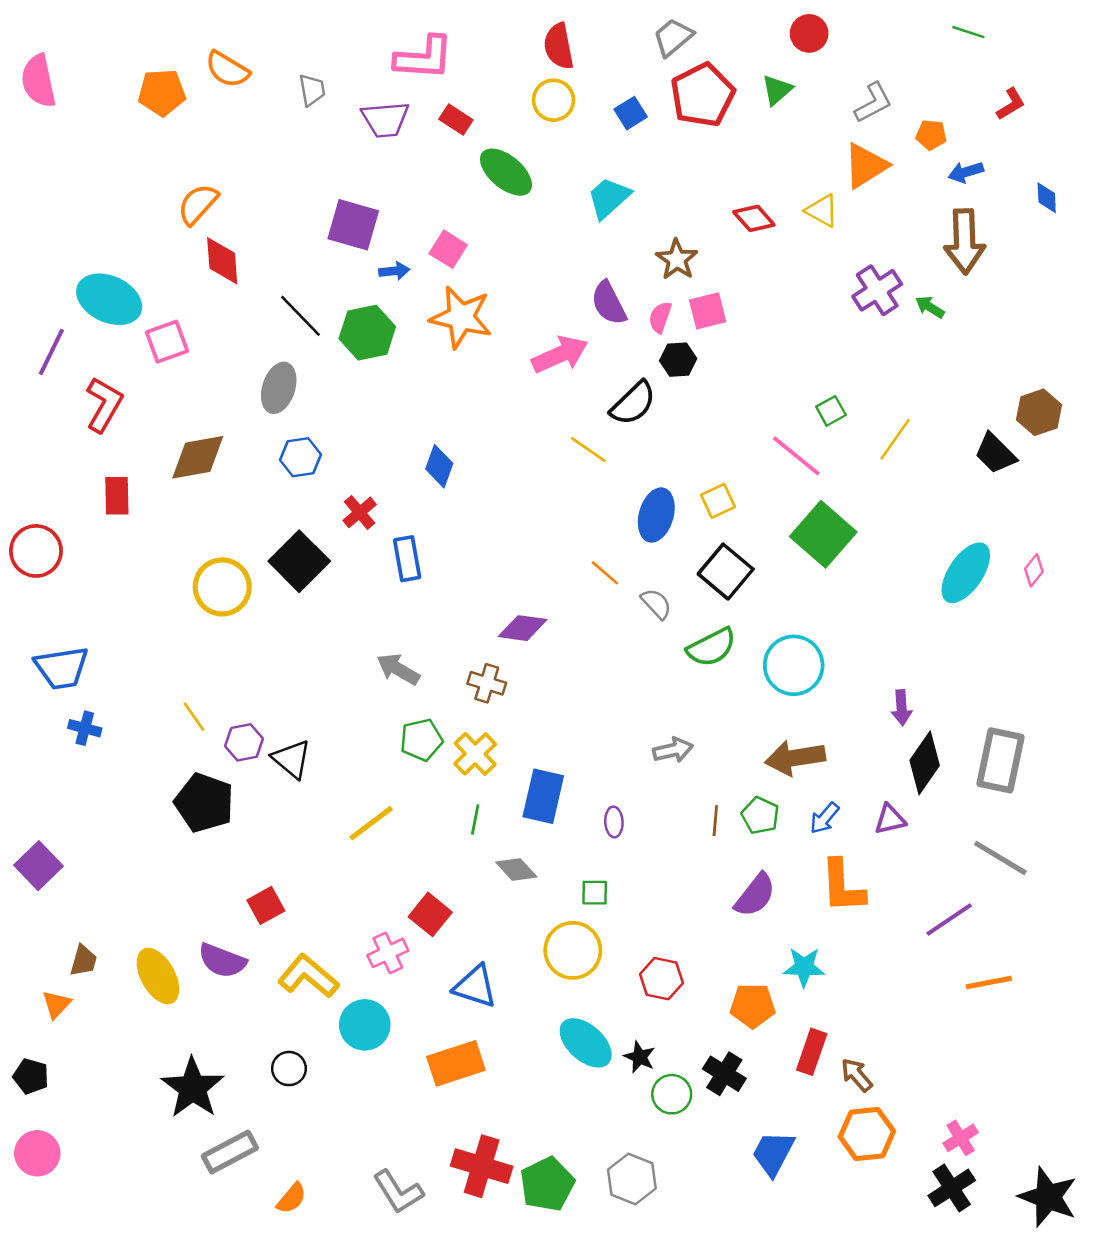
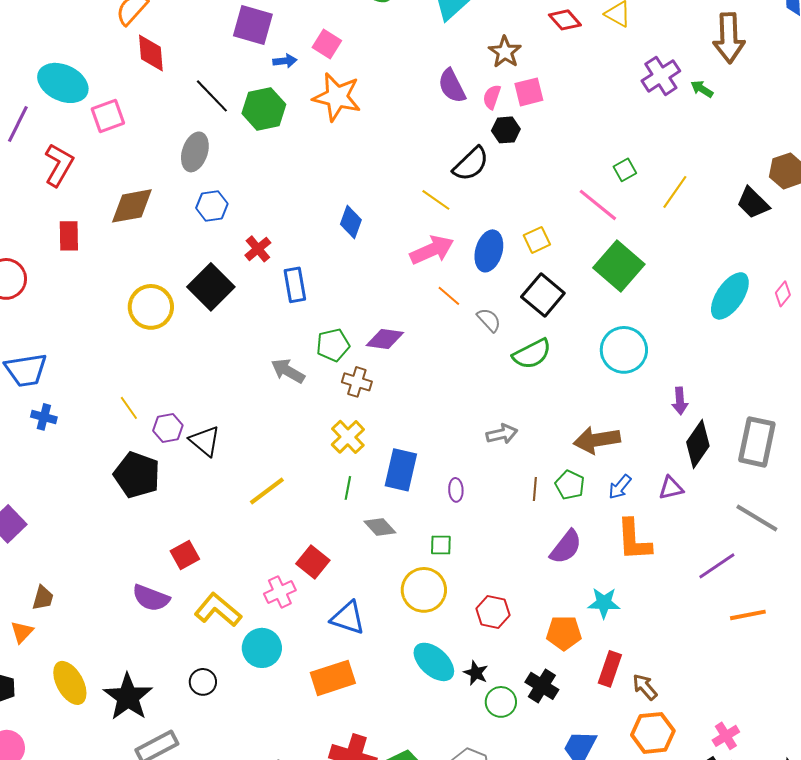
pink arrow: (560, 354) -> (432, 250), moved
blue diamond: (439, 466) -> (351, 222), moved
cyan circle: (794, 665) -> (624, 350), moved
green pentagon: (421, 740) -> (333, 345), moved
yellow ellipse: (158, 976) -> (70, 683), moved

